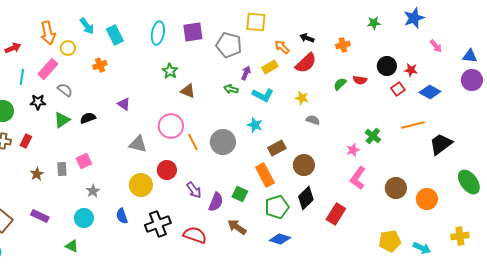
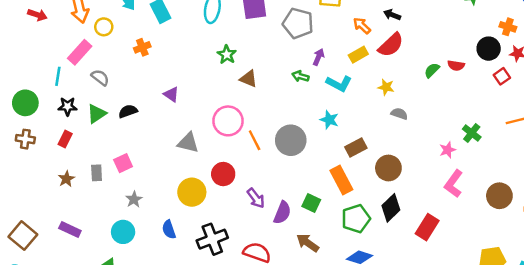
orange cross: (343, 45) -> (508, 27), moved, turned 32
red arrow: (13, 48) -> (37, 15), moved, turned 42
yellow rectangle: (270, 67) -> (358, 55), moved
cyan line: (22, 77) -> (58, 76), moved
black star: (38, 102) -> (68, 106), moved
red rectangle: (26, 141) -> (65, 139), moved

